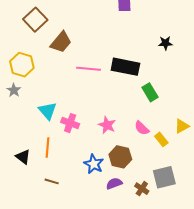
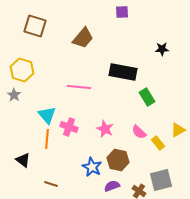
brown square: (35, 20) -> (35, 26), turned -30
brown trapezoid: (61, 42) -> (83, 38), moved
pink line: (89, 69) -> (79, 87), moved
orange line: (48, 148) -> (47, 139), moved

